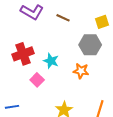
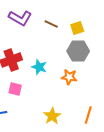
yellow square: (102, 22) -> (77, 28), moved
pink square: (37, 80) -> (15, 89), moved, turned -32

